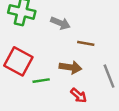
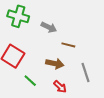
green line: (41, 81) -> (30, 81), moved, turned 48

